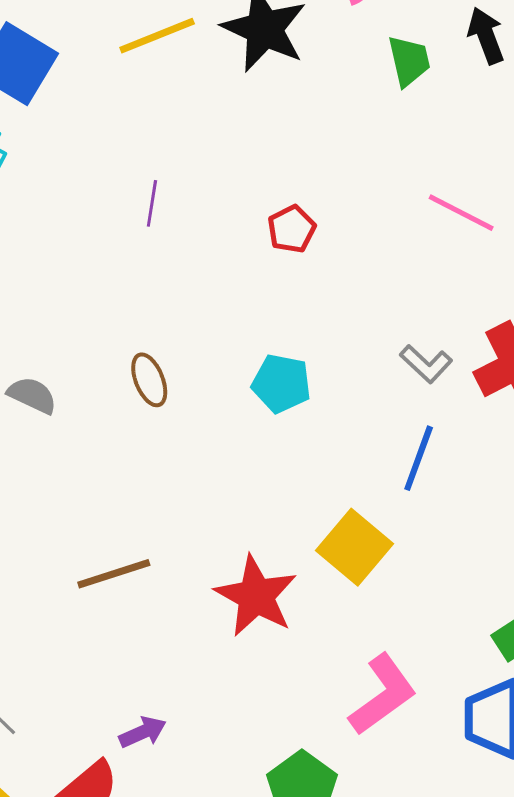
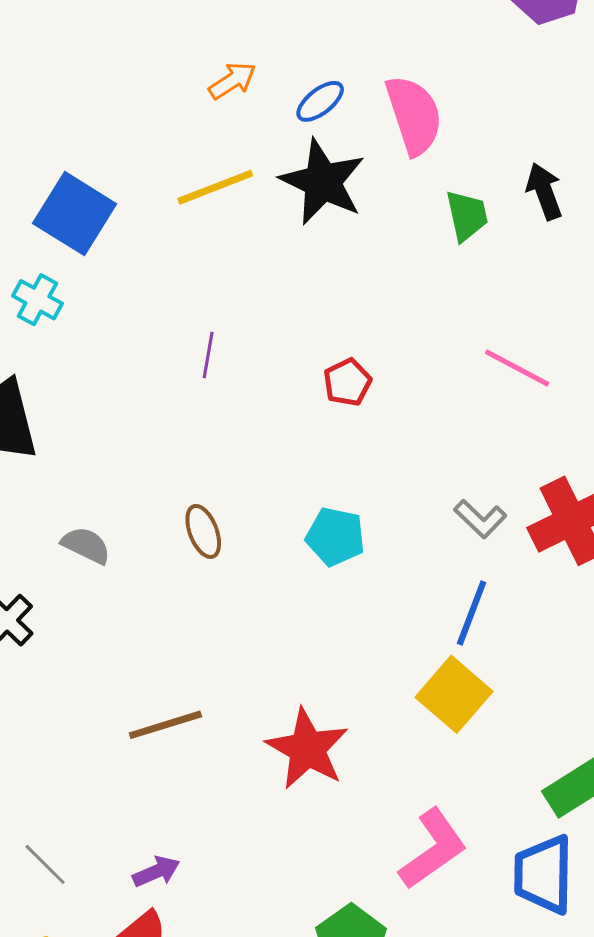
yellow square: (355, 547) -> (454, 694), moved
purple arrow: (143, 732) -> (156, 872), moved

